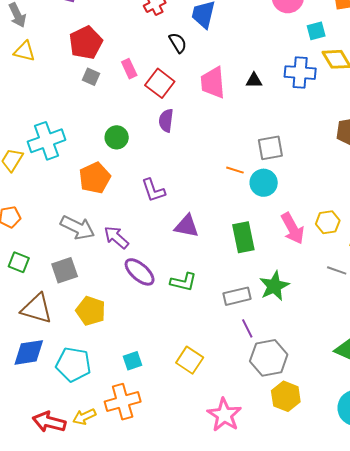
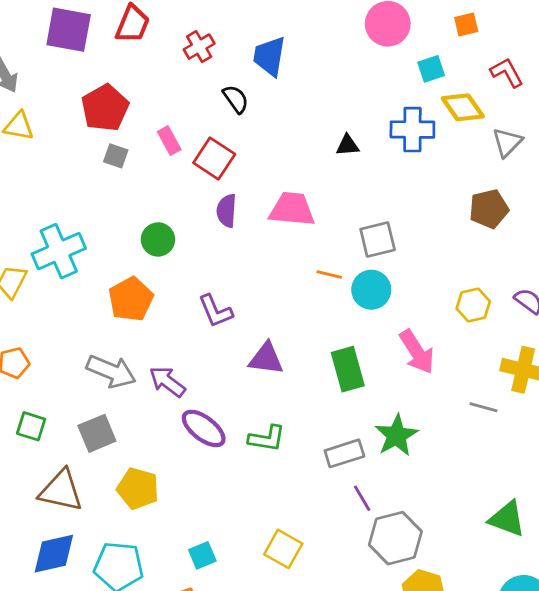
pink trapezoid: (213, 83) -> (292, 209), moved, turned 104
yellow hexagon: (328, 222) -> (473, 305), moved

